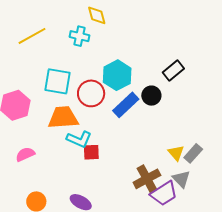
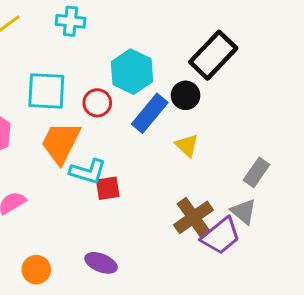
black rectangle: (173, 71) -> (213, 55), size x1.5
red circle: (91, 93) -> (97, 103), size x0.7
orange trapezoid: (63, 118) -> (61, 143), turned -52
yellow triangle: (176, 153) -> (187, 145), moved

